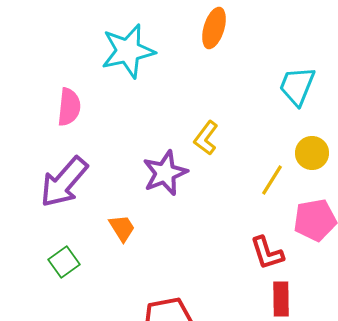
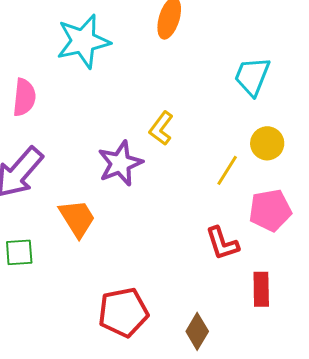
orange trapezoid: (122, 228) -> (77, 218), size x1.4
green square: (64, 262) -> (19, 252), turned 32
red rectangle: (281, 299) -> (261, 289), moved

